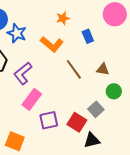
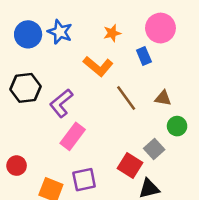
pink circle: (115, 14) -> (160, 28), moved
blue star: (17, 33) -> (60, 32), moved
purple square: (49, 120) -> (84, 180), moved

